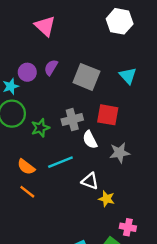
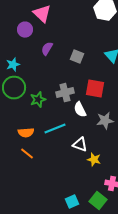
purple circle: (27, 72) -> (25, 30), moved
gray square: (86, 77) -> (77, 57), size x0.6
orange semicircle: (26, 167) -> (26, 133), turned -42

